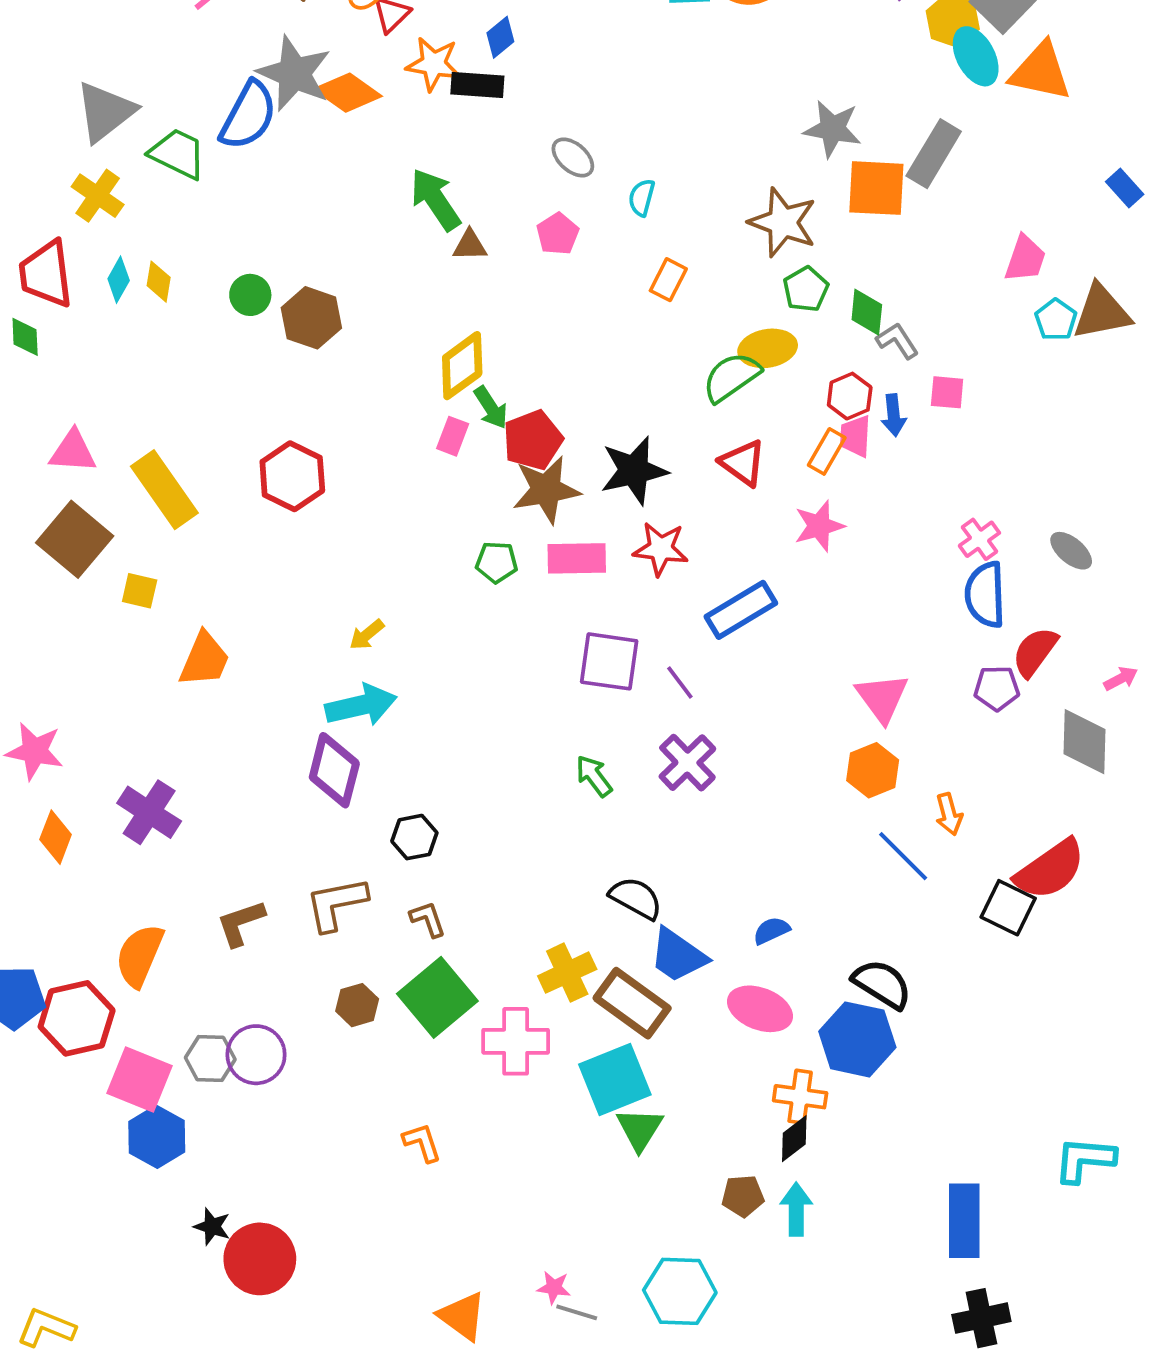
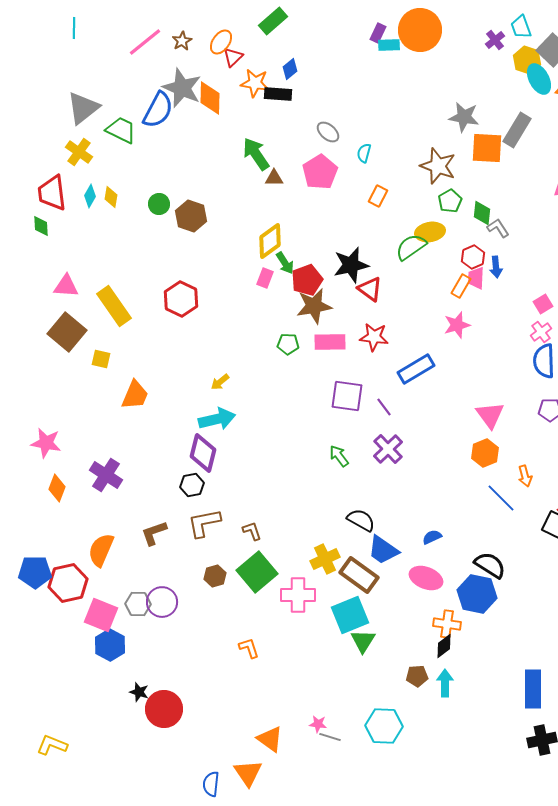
orange diamond: (348, 93) -> (210, 98), turned 56
pink pentagon: (558, 234) -> (320, 172), size x1.6
pink square: (947, 392) -> (543, 304), moved, turned -36
red triangle: (743, 463) -> (370, 289), moved
black star: (634, 471) -> (351, 265), moved
black hexagon: (414, 837) -> (192, 485), moved

